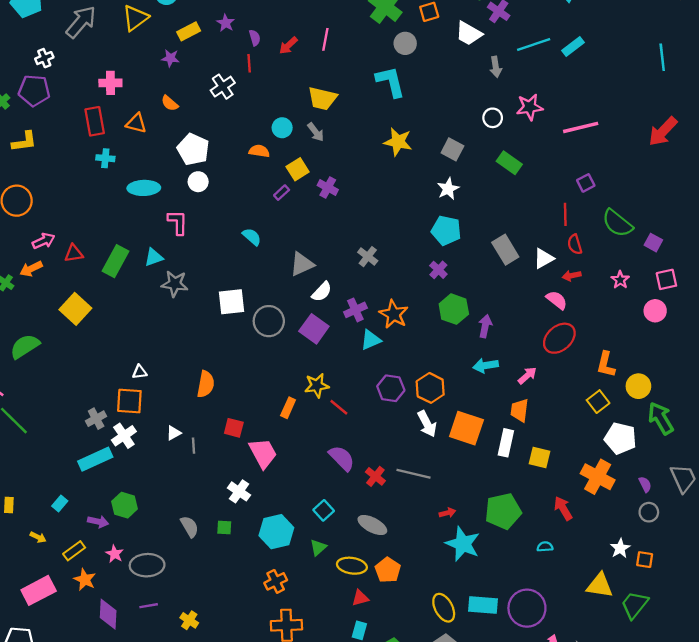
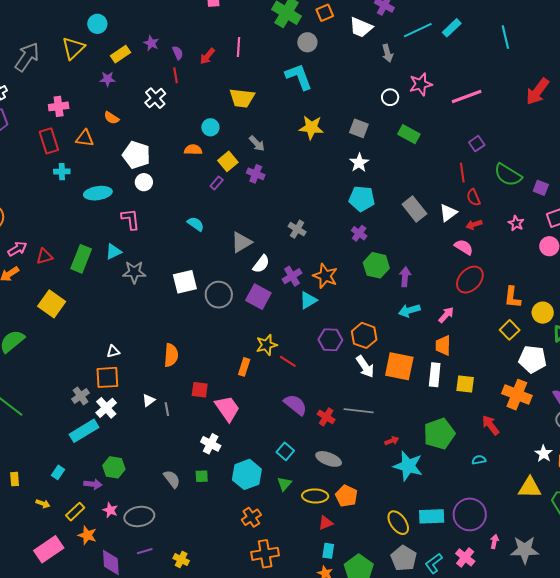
cyan line: (662, 57) -> (505, 37), moved
gray arrow: (316, 132) -> (257, 144), moved

